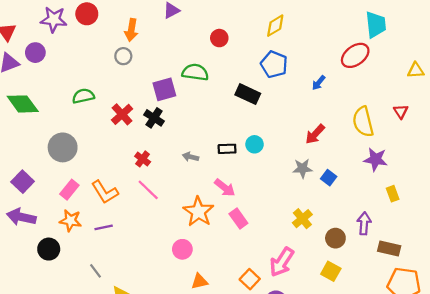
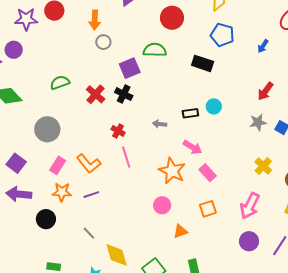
red circle: (219, 38) -> (172, 18), size x1.5
gray circle: (123, 56) -> (103, 42), moved
pink line: (148, 190) -> (126, 157), turned 35
orange square: (250, 279) -> (208, 209), moved, turned 36

